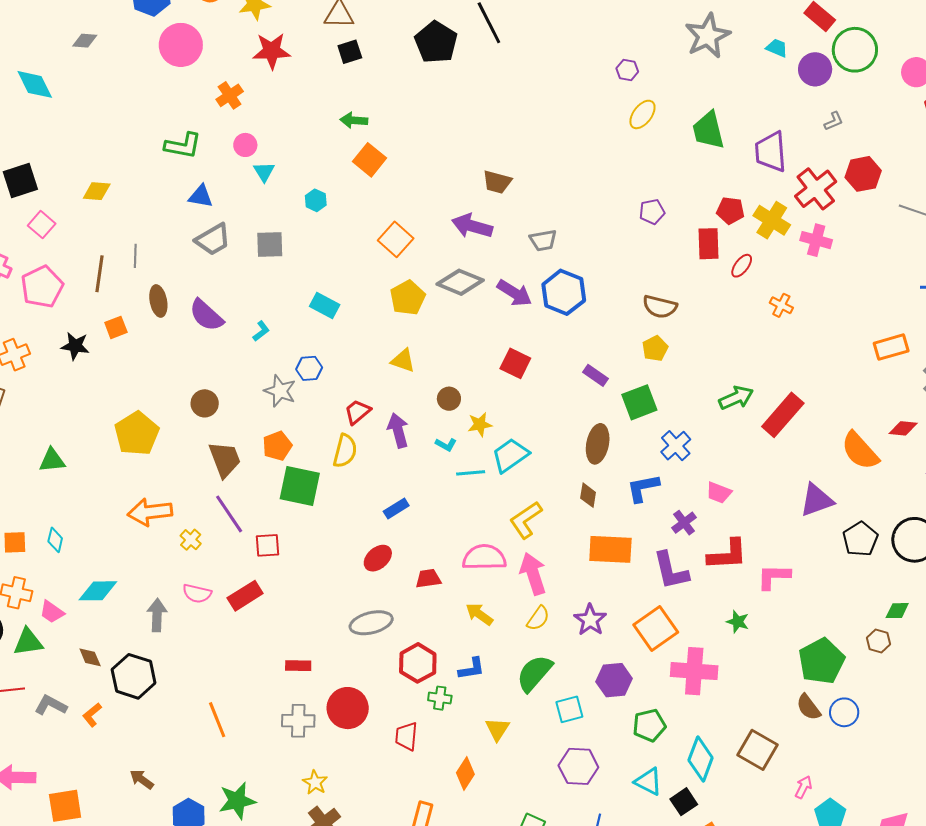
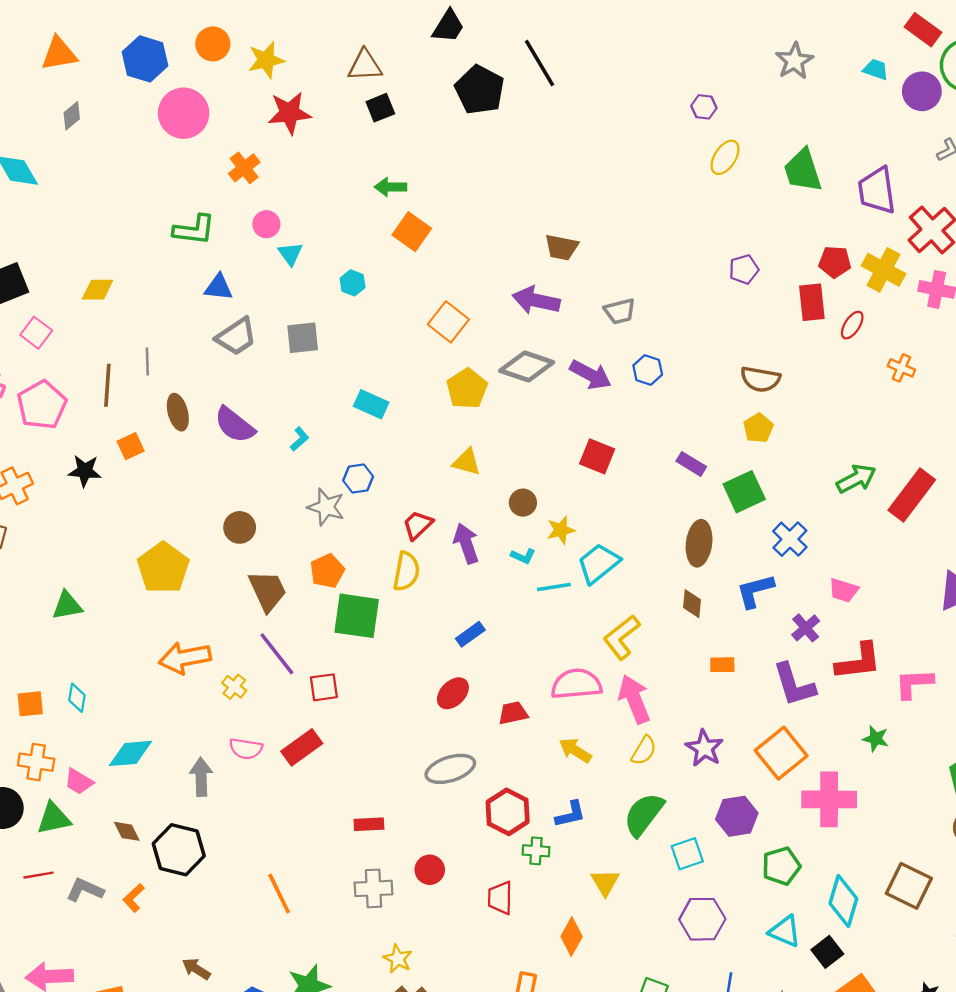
gray star: (708, 36) -> (794, 61), size x0.7
gray diamond: (85, 41) -> (72, 116), turned -40
blue hexagon: (564, 292) -> (648, 370), size x0.6
orange rectangle: (610, 549) -> (722, 665), size x0.5
red circle: (348, 708) -> (430, 870), size x0.6

